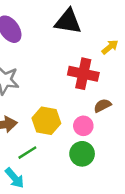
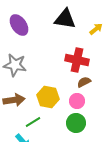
yellow arrow: (110, 47) -> (96, 29), moved
brown semicircle: (102, 105) -> (84, 82), moved

